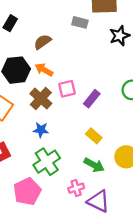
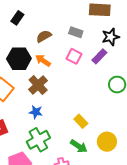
gray rectangle: (80, 22) -> (76, 32), moved
pink square: (67, 89) -> (74, 56), moved, turned 35
purple rectangle: (92, 99) -> (99, 56), moved

